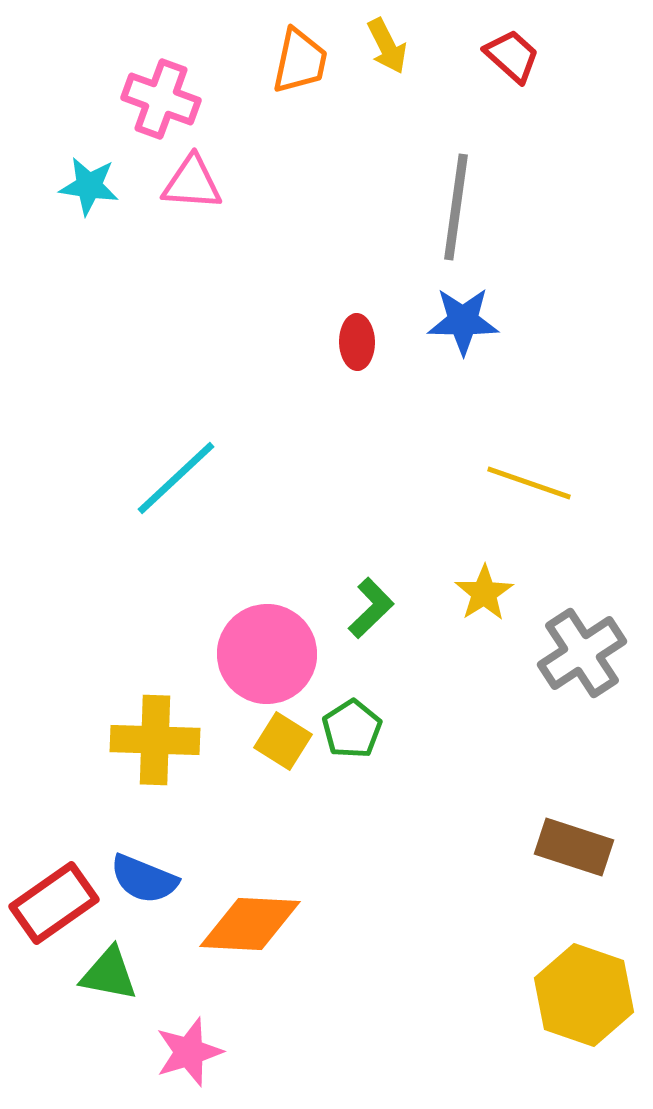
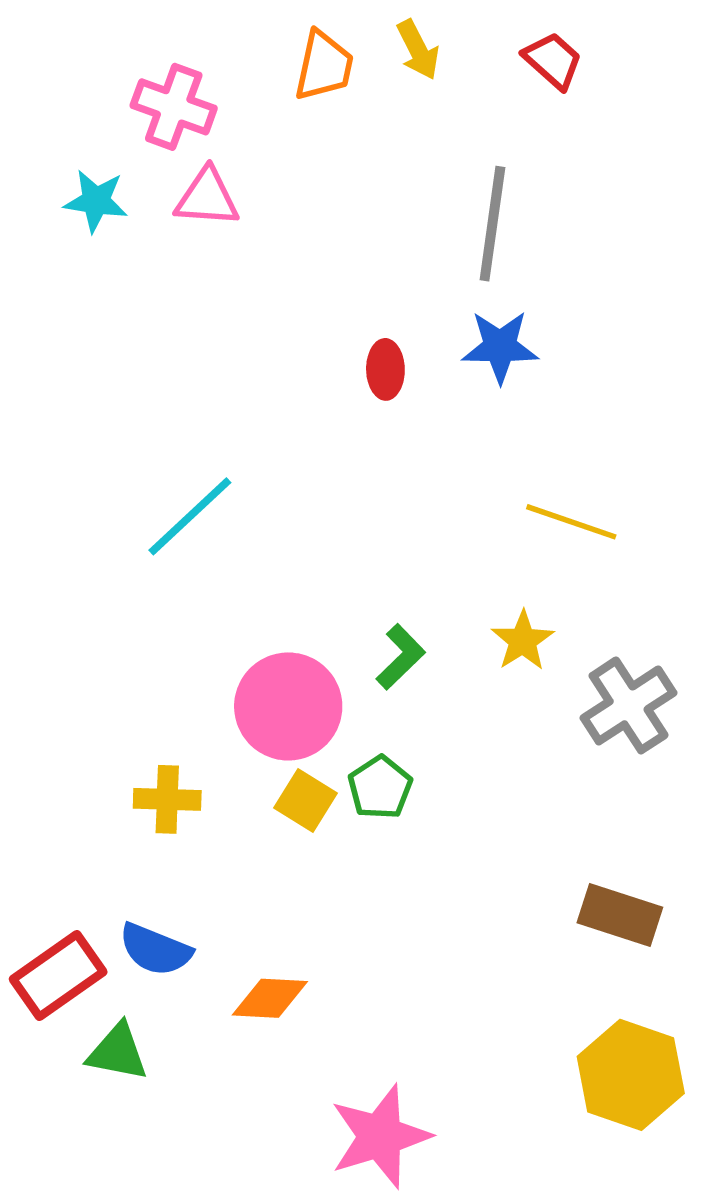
yellow cross: (155, 740) -> (167, 799), size x0.7
orange diamond: (250, 924) -> (270, 998), size x0.7
pink star: (189, 1052) -> (380, 1136), moved, size x1.4

